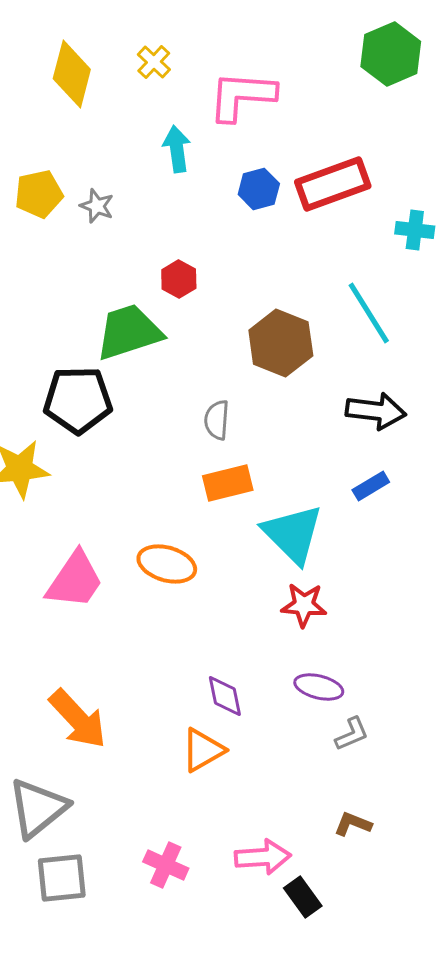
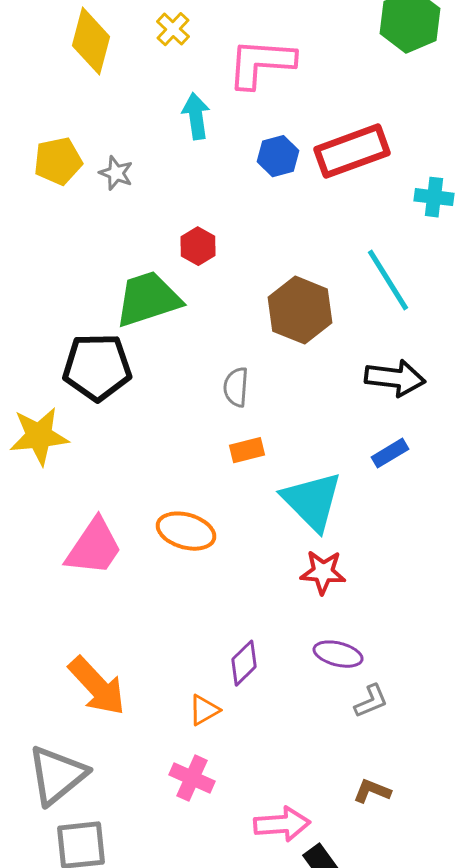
orange rectangle: (228, 483) -> (247, 450), size x0.7
purple diamond: (225, 696) -> (244, 663), turned 57
orange triangle: (203, 750) -> (204, 710), moved, size x0.7
pink cross: (166, 865) -> (192, 778), moved

